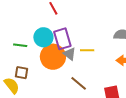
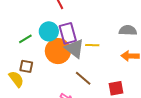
green line: (20, 45) -> (25, 39), turned -40
gray triangle: (69, 54) -> (75, 49), size x1.5

